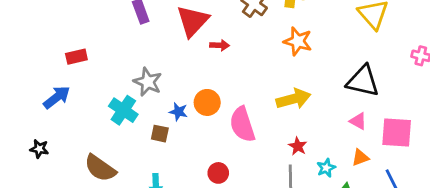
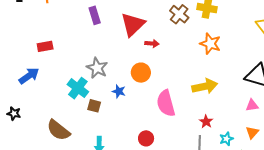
orange circle: (207, 102) -> (141, 73), moved
pink triangle: (358, 121) -> (252, 105), turned -40
brown square: (160, 134) -> (94, 106), moved
orange triangle: (360, 158) -> (252, 132), turned -32

